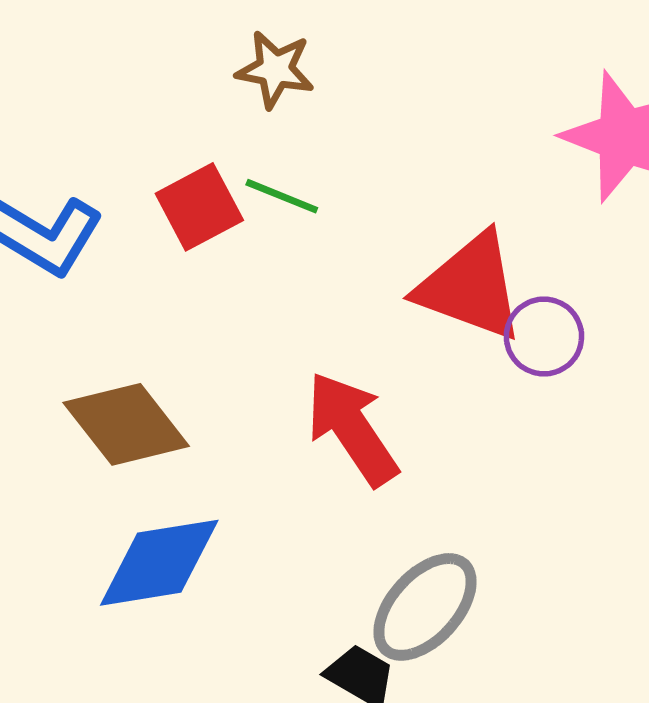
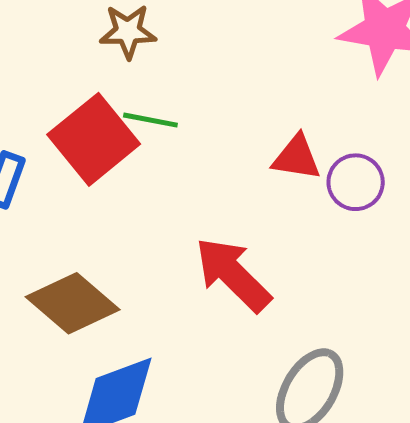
red square: (199, 207) -> (94, 139), size x1.4
red triangle: (470, 287) -> (297, 157), size x0.6

